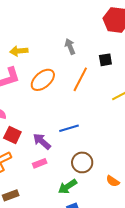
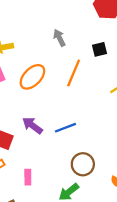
purple arrow: (42, 141) -> (32, 125), moved
pink rectangle: (40, 163) -> (28, 177), moved, turned -64

